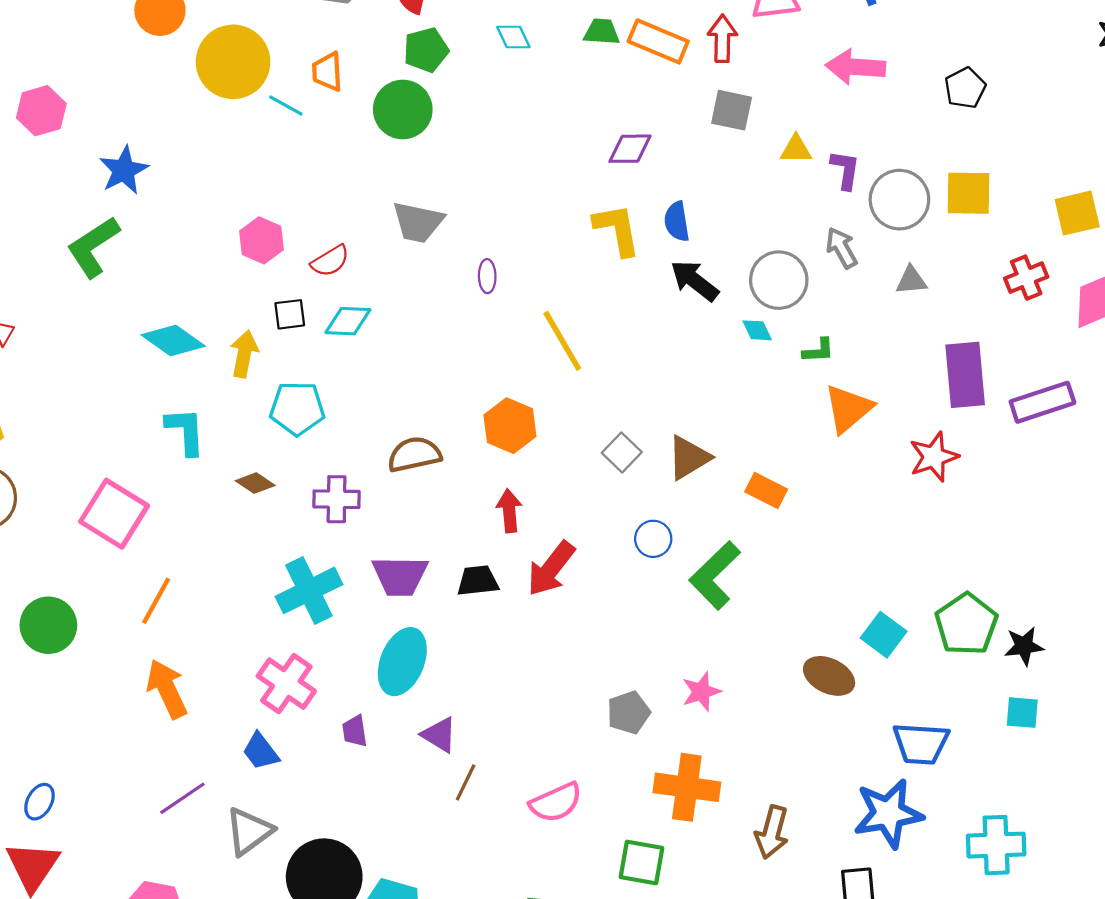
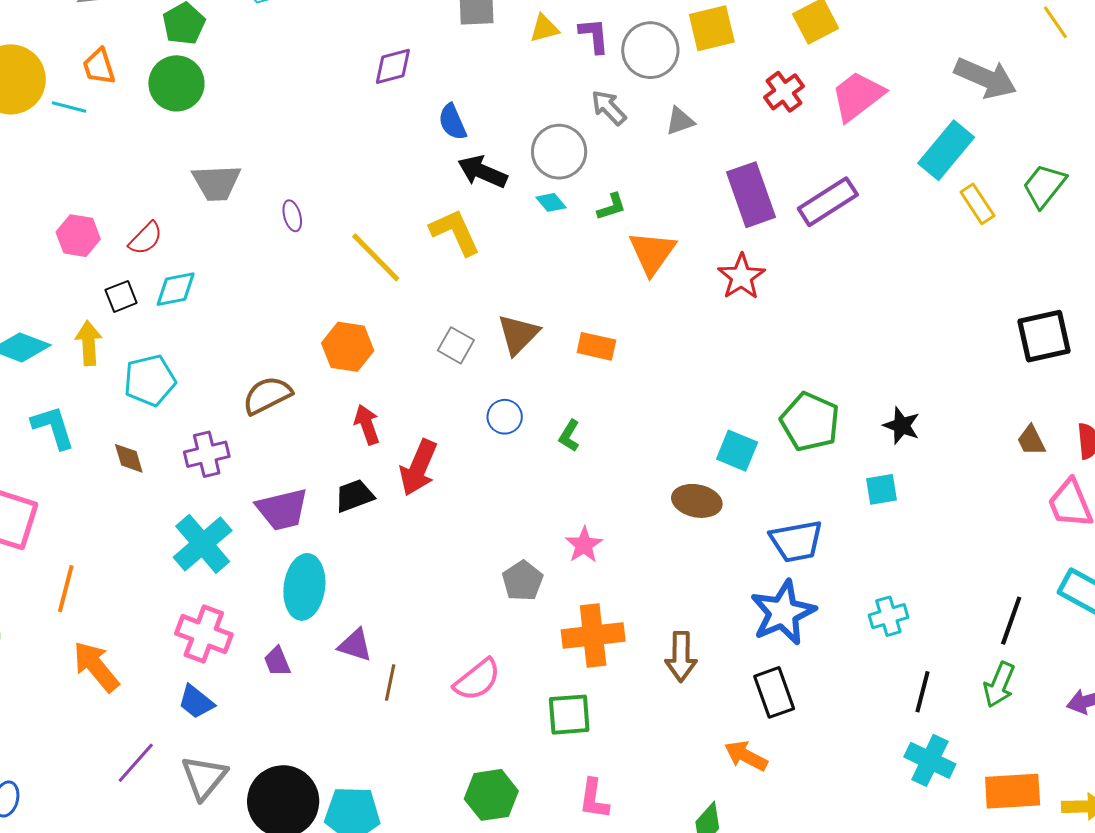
yellow L-shape: (617, 230) -> (455, 232), moved
brown diamond: (255, 483) -> (129, 458), turned 54
green L-shape: (715, 575) -> (569, 436), size x0.5
black star: (1024, 646) -> (902, 426), moved, turned -30
cyan cross: (996, 845) -> (888, 616), size x0.7

